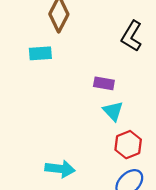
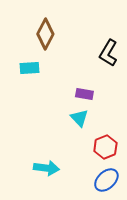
cyan triangle: (113, 111) -> (79, 118), moved

